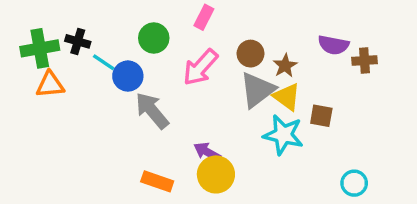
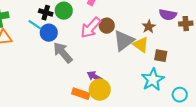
black cross: (78, 41) -> (46, 13), moved
brown circle: (250, 54) -> (107, 26), moved
brown star: (285, 66) -> (149, 27), moved
cyan star: (283, 135) -> (153, 80), moved, turned 30
orange rectangle: (157, 181) -> (81, 94), moved

